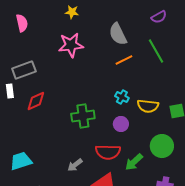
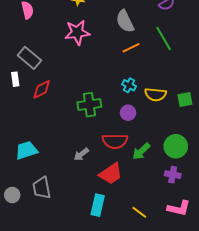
gray rectangle: (24, 70) -> (29, 58), turned 60
green circle: (162, 146) -> (176, 146), moved

